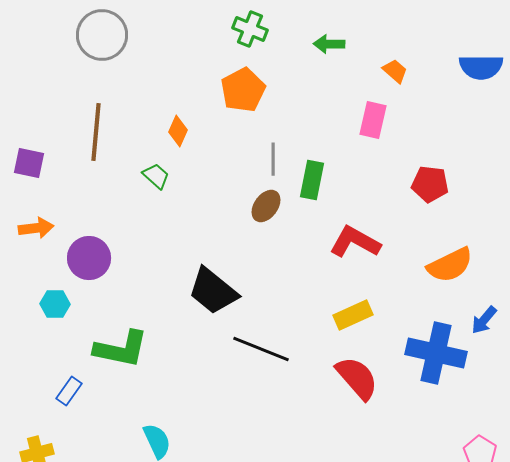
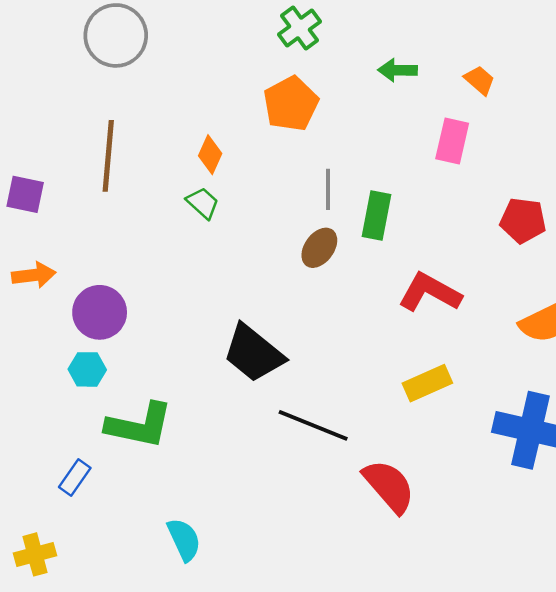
green cross: (250, 29) -> (299, 28), turned 32
green arrow: (329, 44) -> (398, 70), moved
green trapezoid: (156, 176) -> (203, 203), moved
cyan hexagon: (55, 304) -> (87, 369), moved
red semicircle: (357, 378) -> (389, 486), moved

